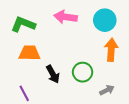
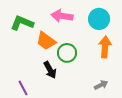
orange trapezoid: (30, 53) -> (46, 41), moved, turned -145
green circle: (83, 72) -> (67, 53), moved

